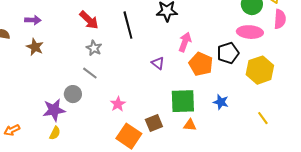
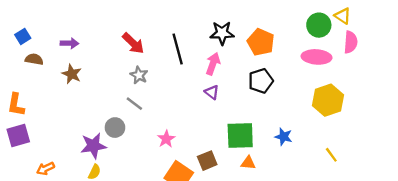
pink arrow: (185, 42) -> (213, 64), moved
black pentagon: (228, 53) -> (261, 81), moved
orange pentagon: (201, 64) -> (261, 42), moved

